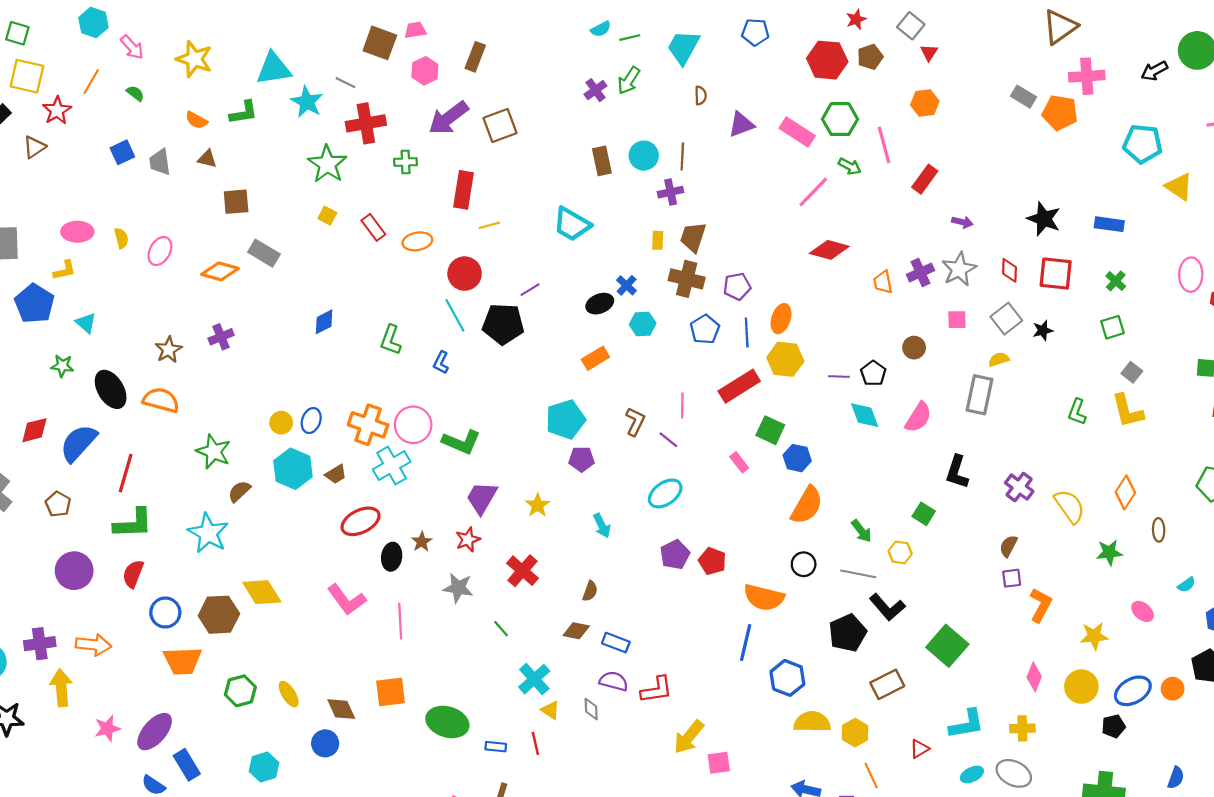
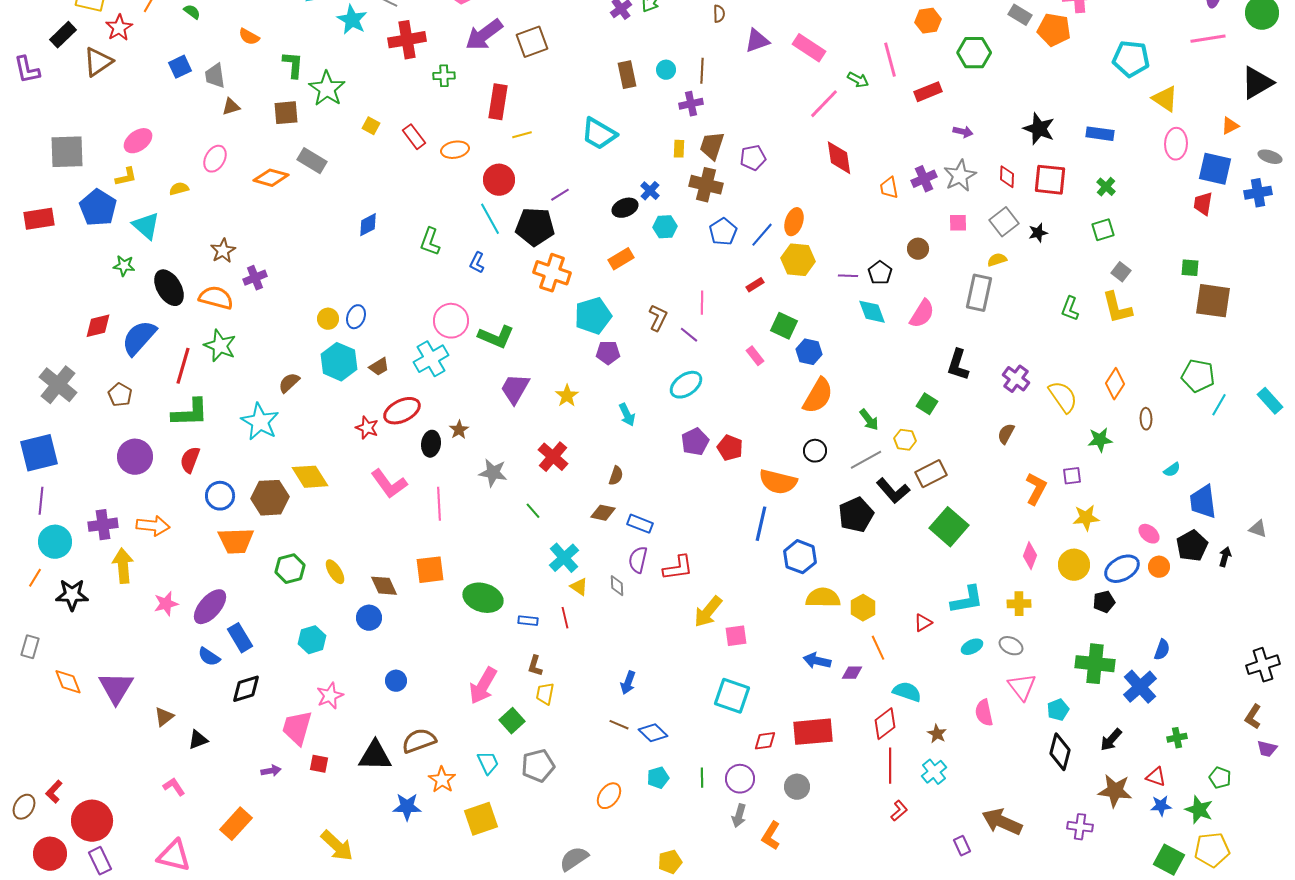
green L-shape: (244, 113) -> (293, 65), moved, turned -76
green hexagon: (840, 119) -> (974, 53), moved
brown triangle: (34, 147) -> (98, 62), size x1.4
cyan circle: (644, 156) -> (666, 70), size x0.7
brown triangle: (207, 159) -> (231, 107), moved, turned -30
green star: (327, 164) -> (327, 89), moved
red rectangle: (925, 179) -> (928, 92), turned 32
pink ellipse: (77, 232) -> (138, 141), turned -36
yellow semicircle: (121, 238) -> (179, 189), moved, turned -90
red diamond: (829, 250) -> (839, 158), turned 66
pink ellipse: (1191, 275) -> (1176, 144), moved
purple pentagon: (737, 286) -> (753, 158), moved
cyan triangle: (86, 323) -> (146, 226), size x1.4
blue line: (747, 333) -> (762, 235), turned 44
purple cross: (221, 337) -> (255, 278), moved
red rectangle: (739, 386) -> (755, 285), size x0.5
orange cross: (368, 425) -> (552, 273), moved
green star: (214, 452) -> (220, 346), moved
red star: (468, 540) -> (367, 428), moved, turned -30
gray line: (858, 574) -> (866, 460), turned -40
purple square: (1012, 578) -> (1072, 476), moved
pink ellipse: (1143, 611) -> (1149, 534), moved
purple semicircle: (614, 681) -> (638, 560), turned -92
brown rectangle: (887, 684) -> (931, 474), moved
gray ellipse: (1014, 773) -> (1011, 646), size x0.7

